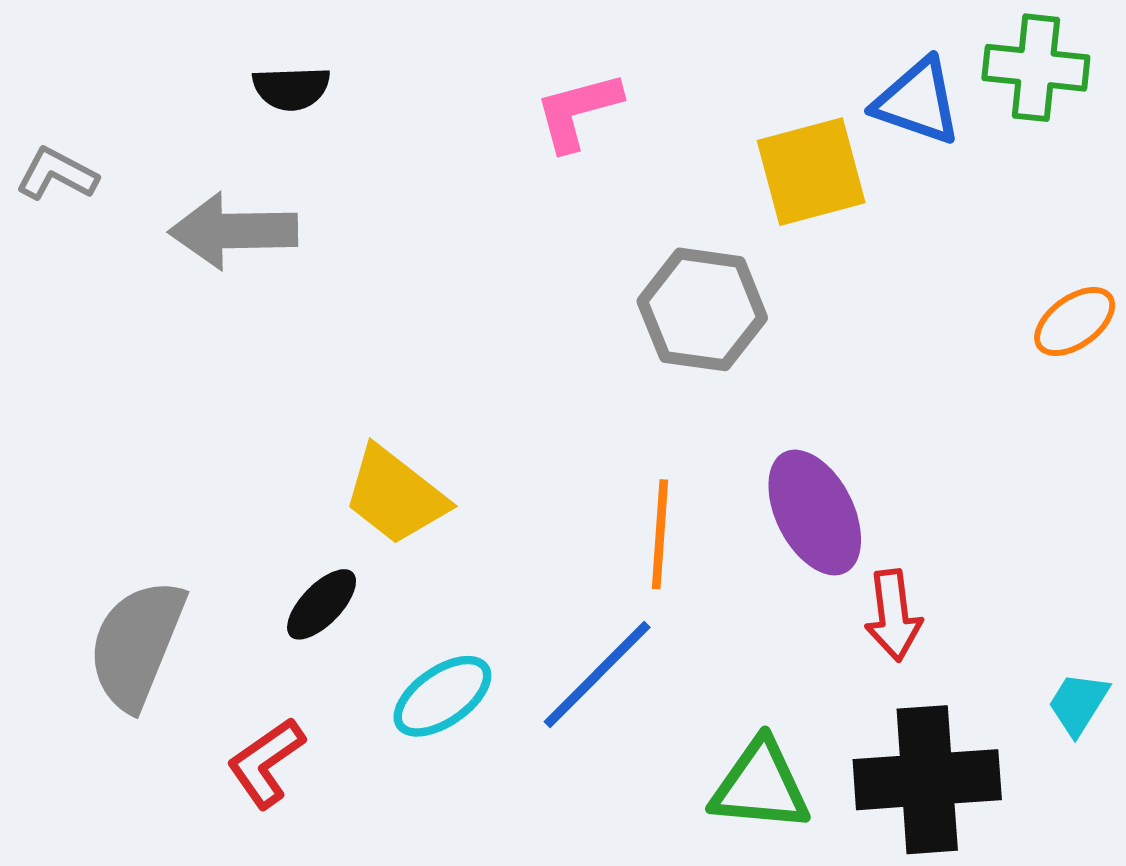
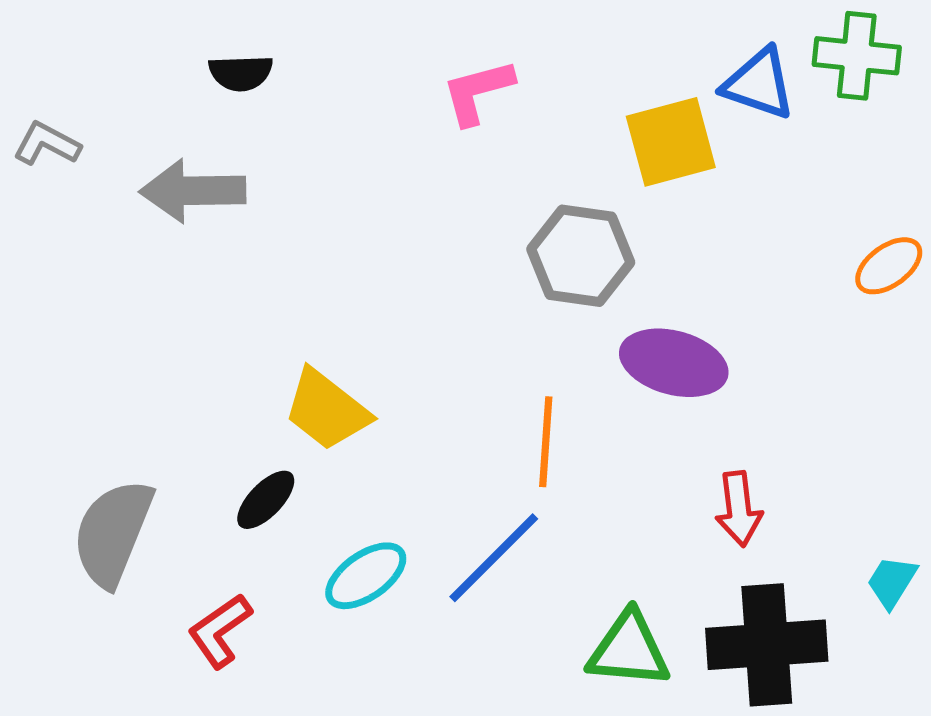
purple ellipse: (815, 513) -> (674, 363), moved, turned -48

